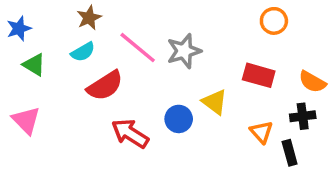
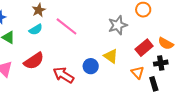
gray star: (184, 51) -> (118, 25), moved
red rectangle: (259, 75) -> (144, 48), moved, turned -54
red semicircle: (105, 86) -> (34, 61), moved

